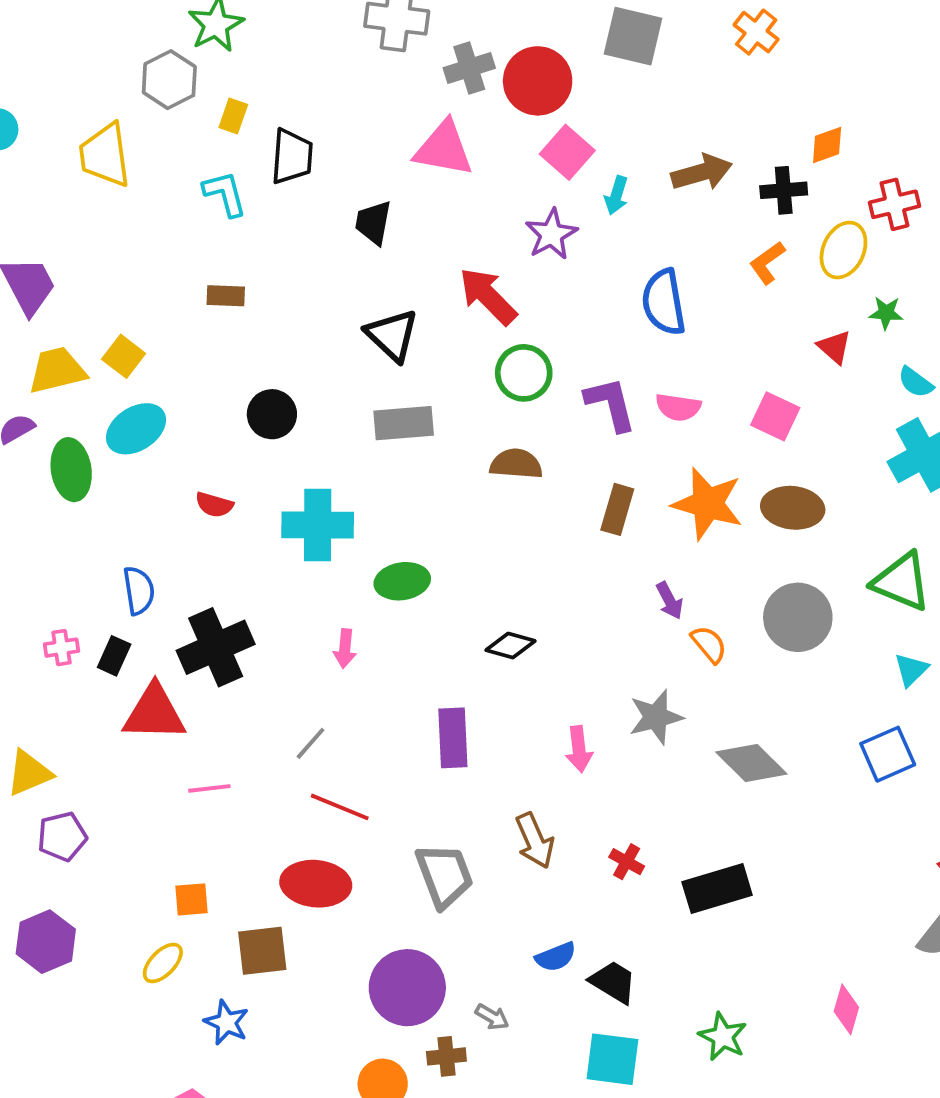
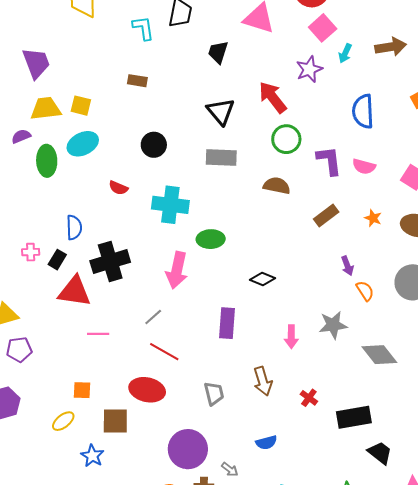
yellow square: (124, 356) -> (81, 106), turned -30
orange star: (708, 504) -> (373, 218), size x0.5
brown rectangle: (617, 509) -> (326, 215), turned 30
pink arrow: (345, 649) -> (177, 270), size x1.8
gray trapezoid: (444, 875) -> (214, 393), size x0.7
black trapezoid: (613, 982) -> (380, 453), moved

